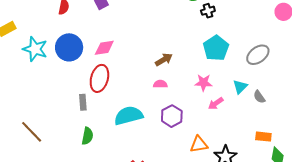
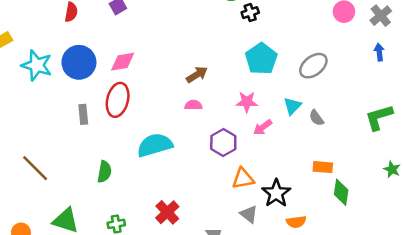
gray rectangle: (83, 102) -> (83, 114), moved
purple hexagon: (172, 116) -> (223, 142), moved

